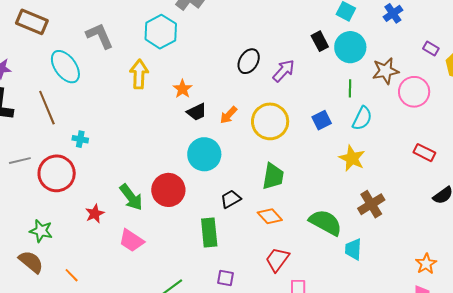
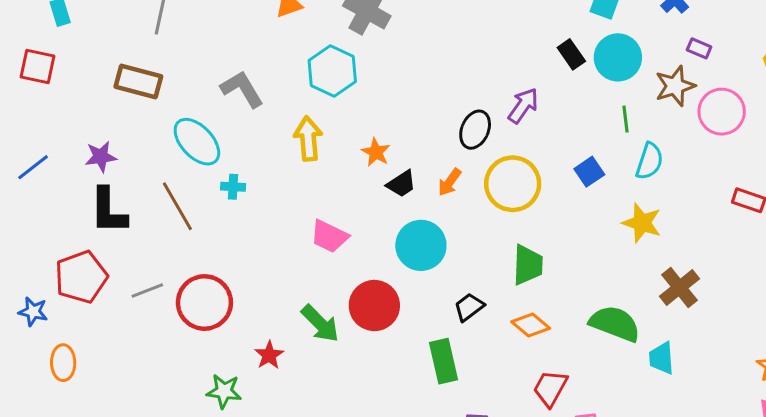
purple rectangle: (431, 49) -> (699, 48), moved
black ellipse: (249, 61) -> (475, 130), moved
cyan cross: (80, 139) -> (233, 187), moved
green star: (41, 231) -> (224, 391), moved
pink trapezoid: (132, 241) -> (329, 236), moved

